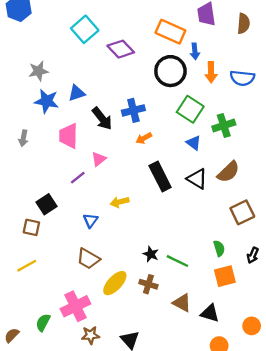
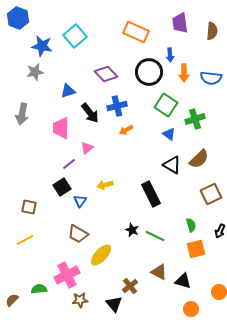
orange rectangle: (170, 32) -> (136, 32), moved
purple diamond: (121, 49) -> (106, 74), moved
blue star: (46, 101) -> (42, 46), moved
gray arrow: (23, 138) -> (22, 114), moved, size x1.5
black rectangle: (160, 176) -> (151, 194), moved
black square: (46, 204) -> (62, 187), moved
brown cross: (148, 284) -> (130, 286), moved, turned 35
green semicircle: (43, 322) -> (39, 289), turned 56

